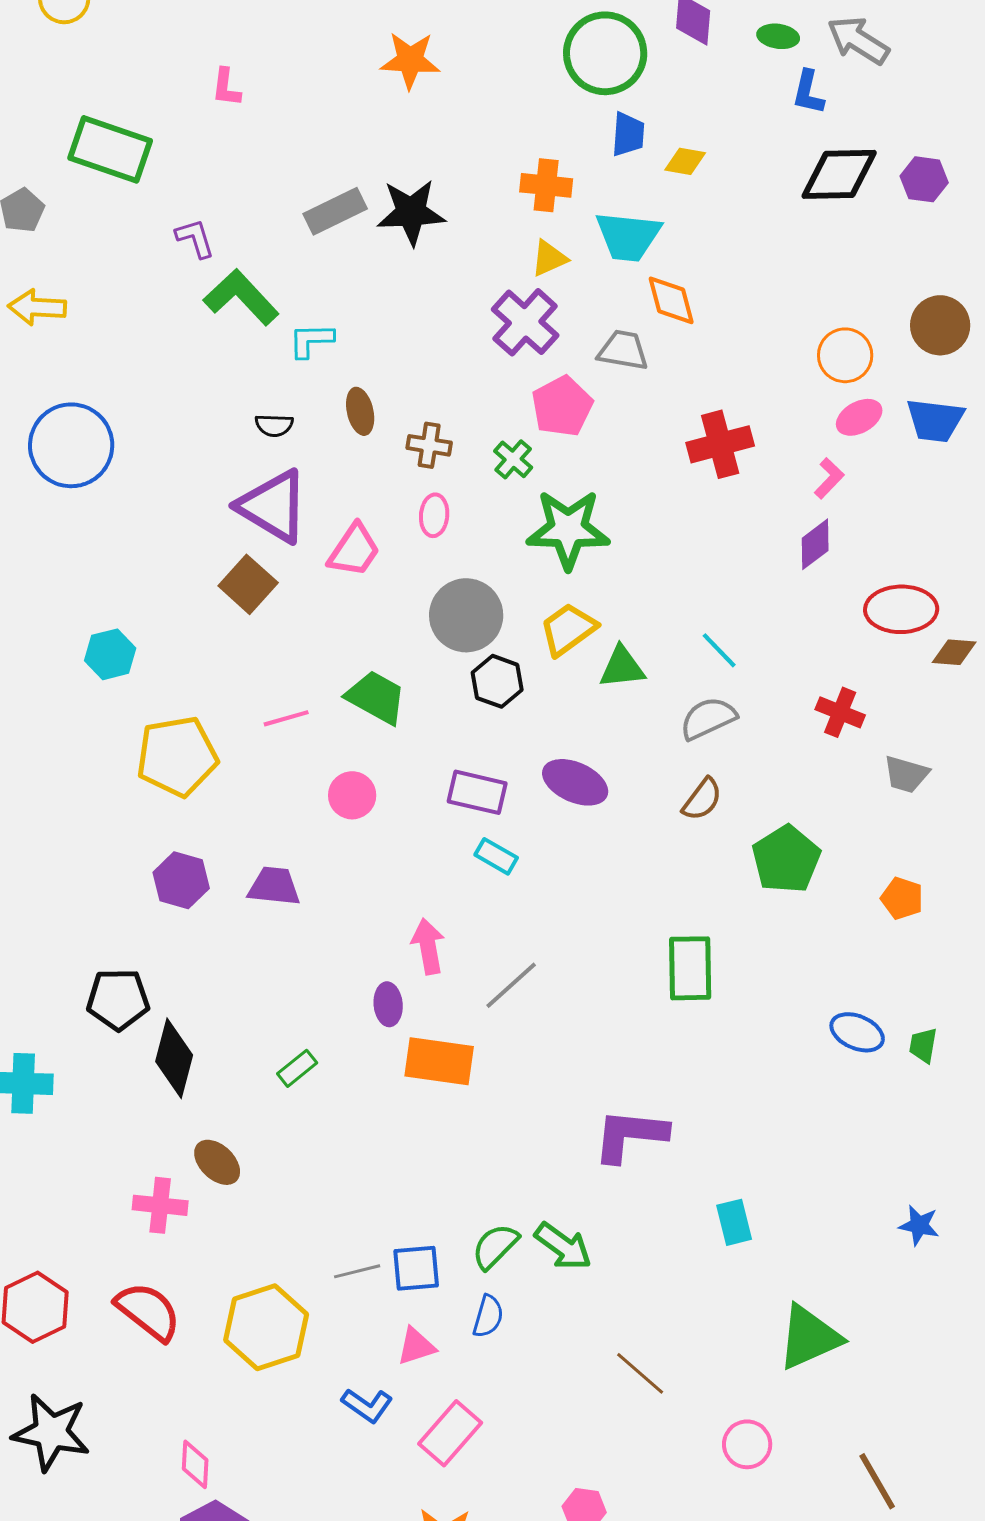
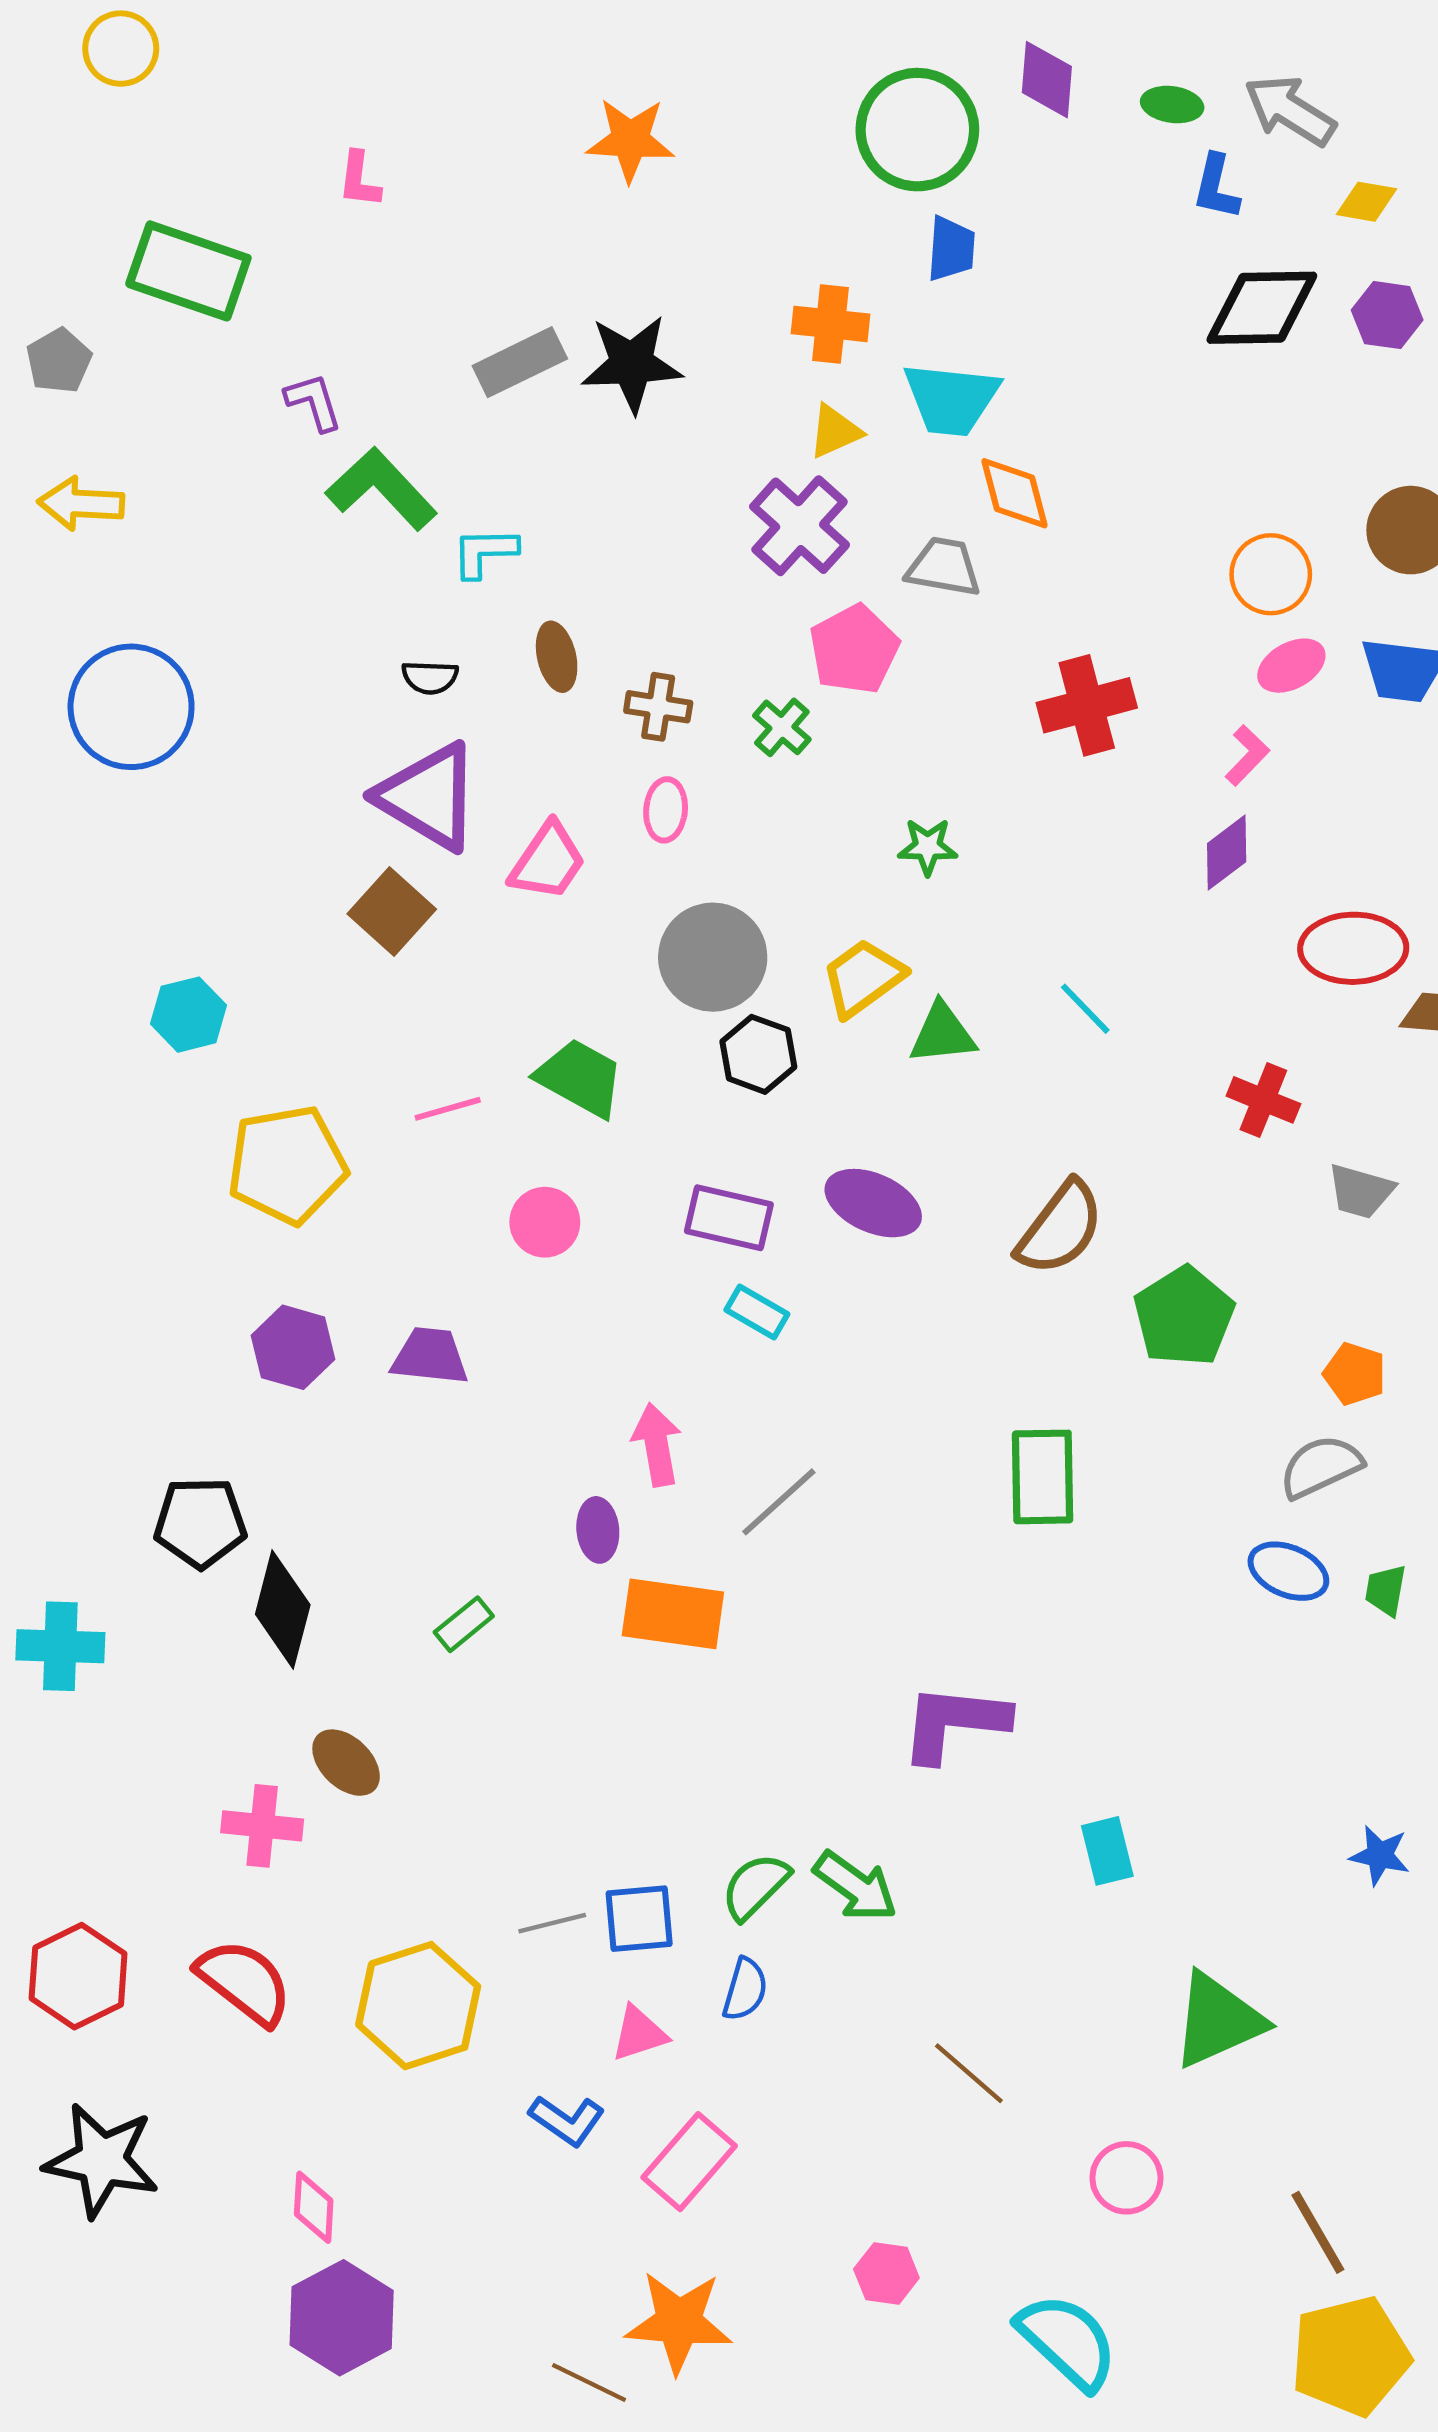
yellow diamond: (685, 161) -> (1366, 202), moved
green star: (568, 529) -> (928, 847), moved, size x0.5
gray semicircle: (708, 718) -> (1321, 1467), moved
brown semicircle: (702, 799) -> (1060, 1228), size x1.5

